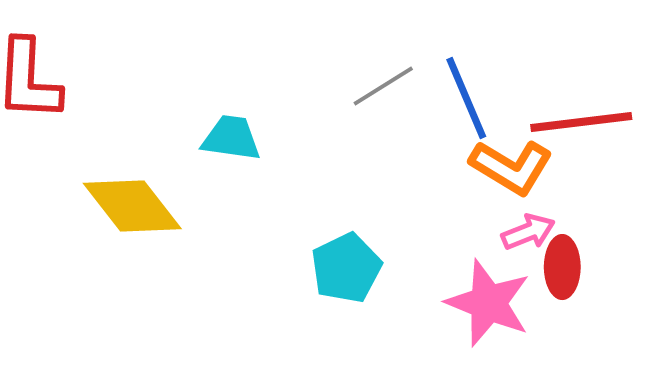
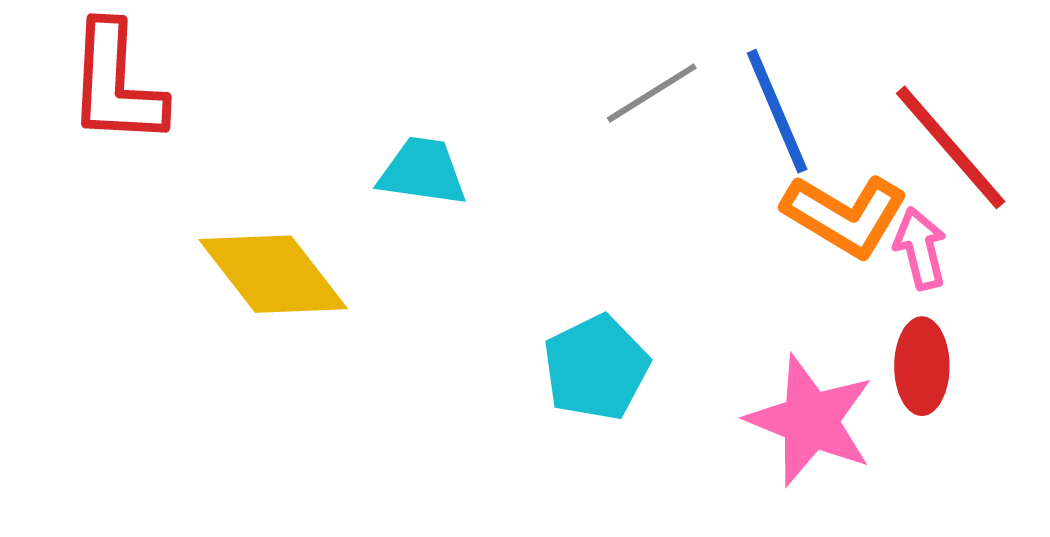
red line: (581, 122) -> (951, 147), turned 56
pink arrow: (528, 232) -> (920, 248), moved, turned -82

